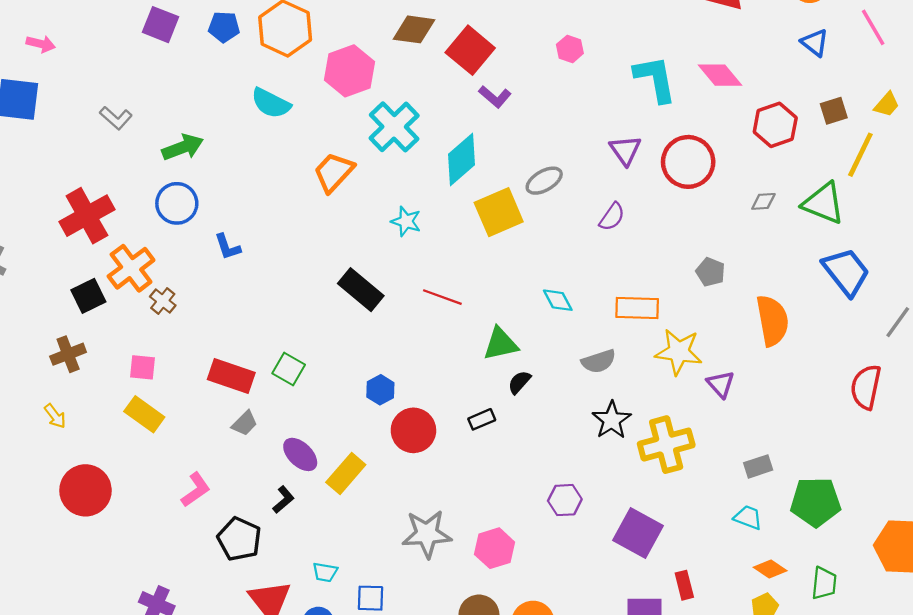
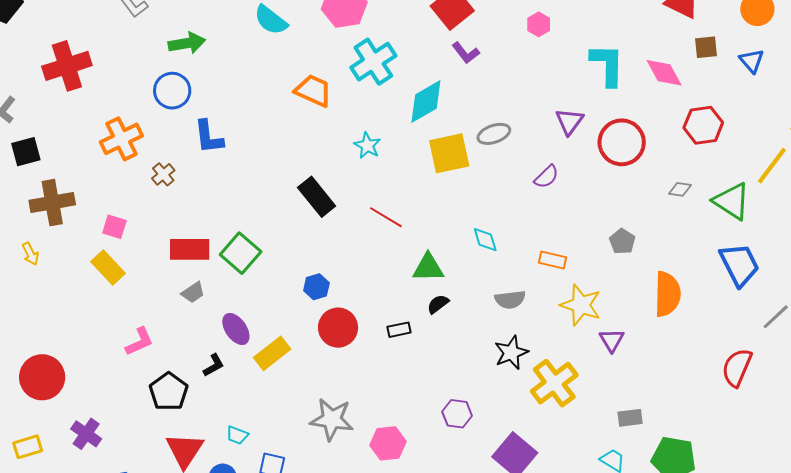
brown square: (834, 111) -> (706, 47), moved
orange trapezoid: (334, 172) -> (313, 91), turned 60
red cross: (87, 216) -> (67, 66), moved
blue L-shape: (228, 247) -> (209, 137), size x1.4
black square: (88, 296) -> (26, 152), moved
brown cross: (163, 301) -> (163, 174), moved
orange rectangle: (637, 308) -> (553, 260), size x0.7
brown cross: (68, 354) -> (52, 203), size x1.4
green square: (289, 369) -> (241, 253), size x1.4
red rectangle: (231, 376) -> (190, 249), turned -30
yellow cross: (666, 445) -> (554, 383), turned -33
red circle: (85, 490) -> (42, 377), moved

